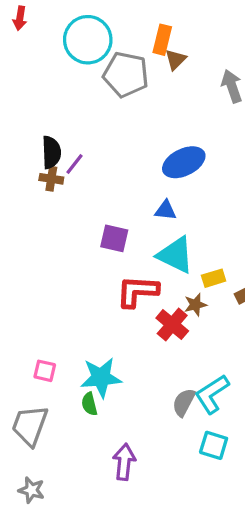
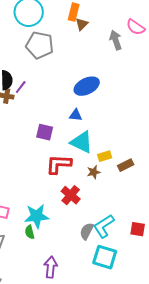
gray pentagon: (126, 75) -> (40, 45), moved
red cross: (172, 324) -> (71, 195), moved
cyan square: (214, 445) -> (105, 257), size x1.4

